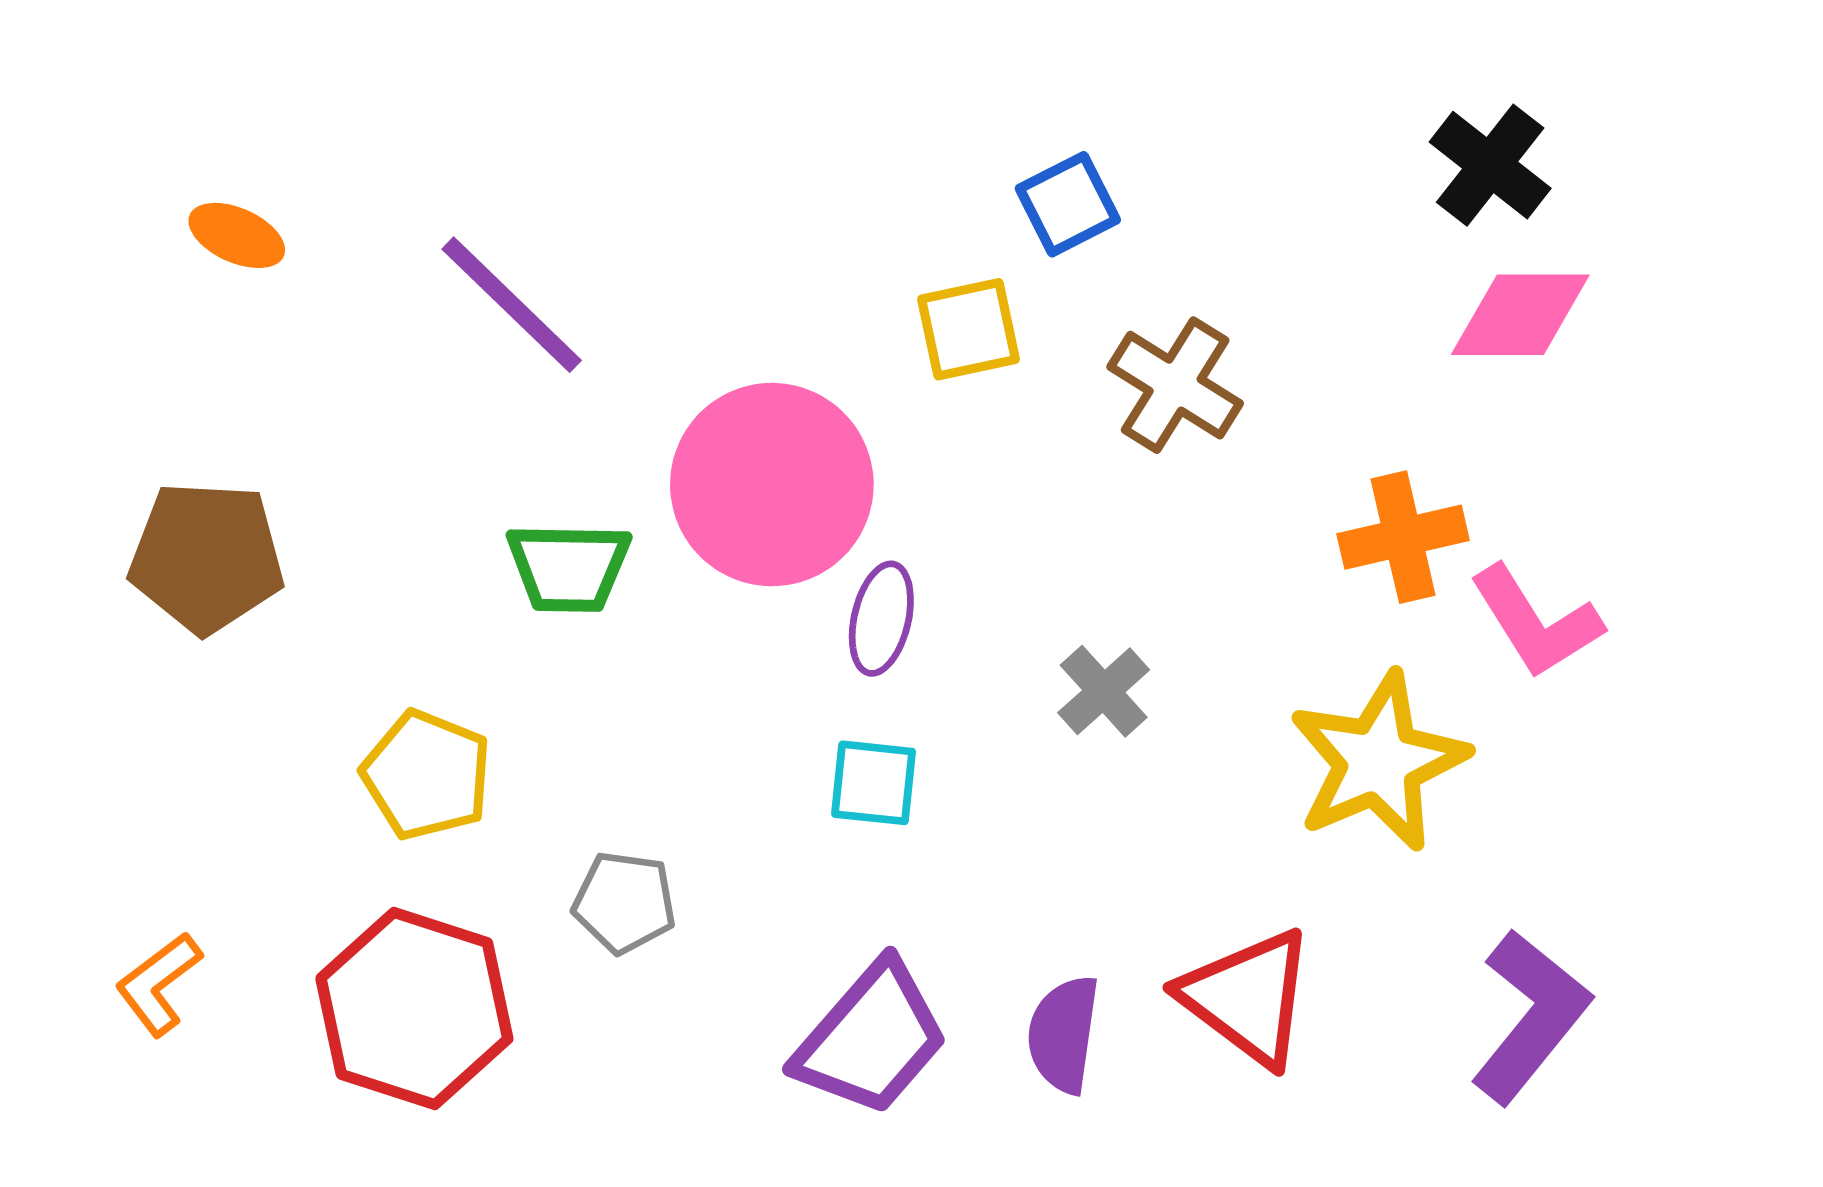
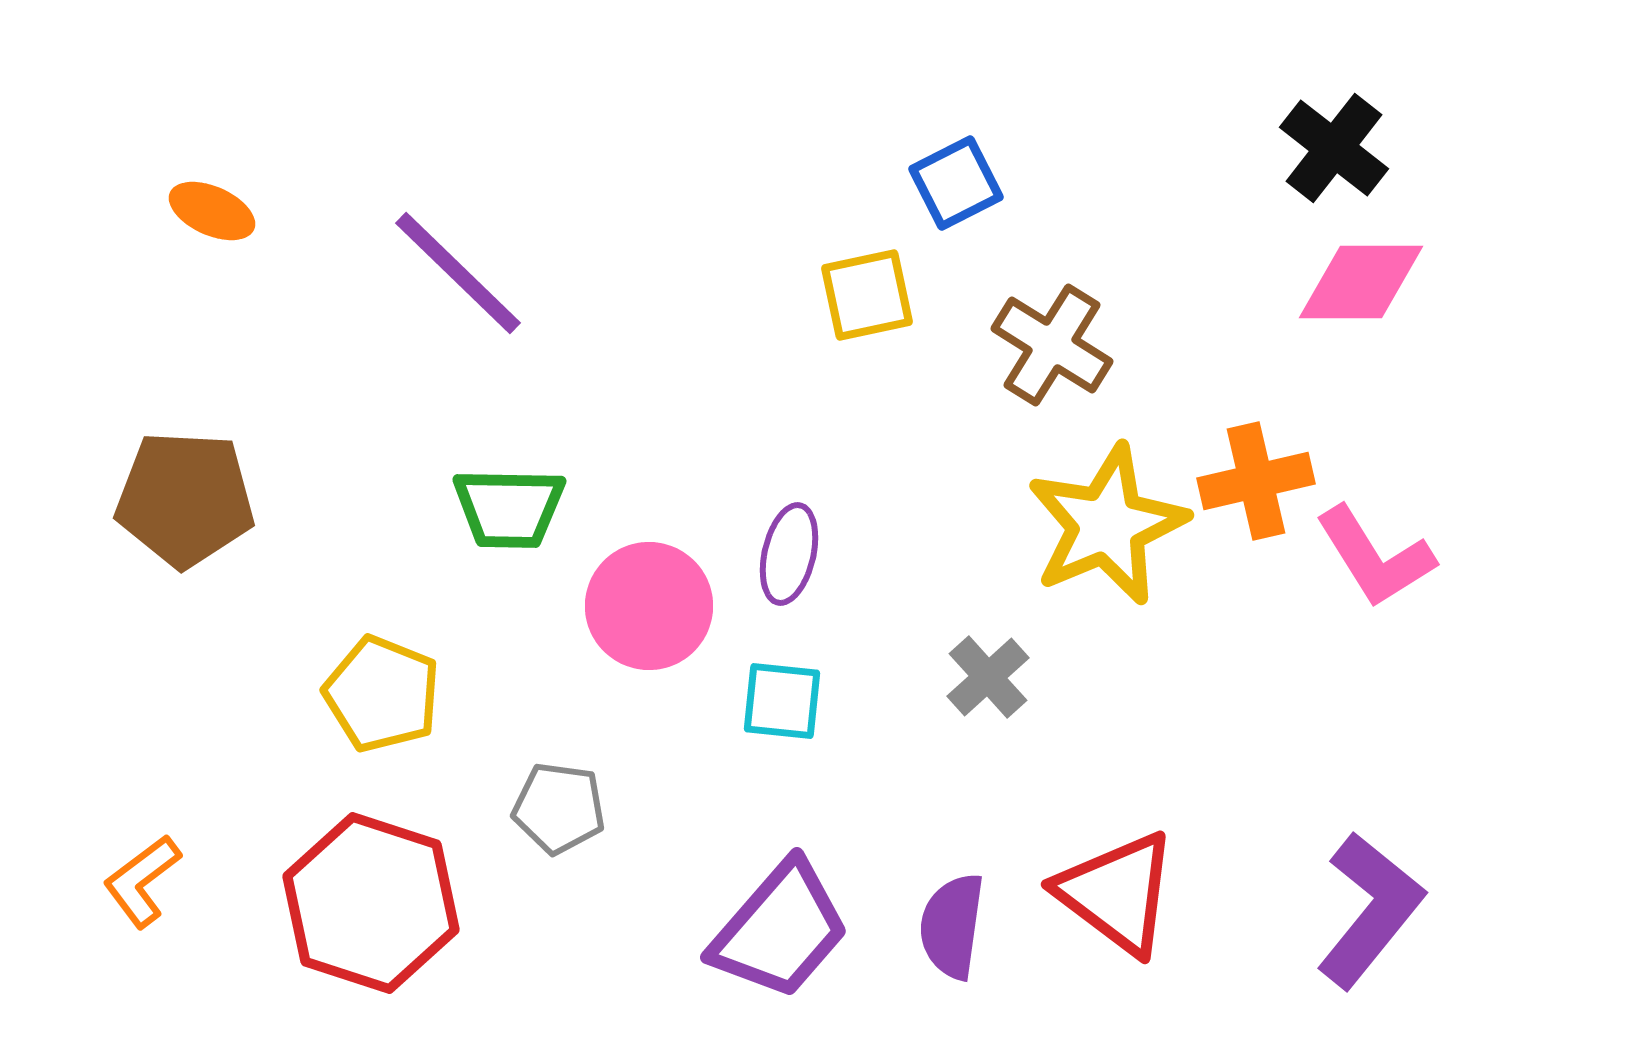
pink circle: (772, 485) -> (649, 606), moved, size x0.7
gray cross: (1104, 691) -> (988, 677), moved
yellow star: (1378, 762) -> (1107, 525), moved

